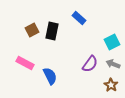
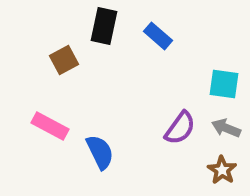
black rectangle: (52, 31) -> (104, 26), moved
cyan square: (112, 42) -> (224, 84), turned 35

